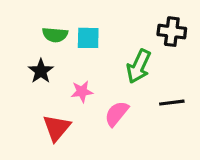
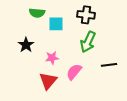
black cross: (172, 32) -> (86, 15), moved
green semicircle: (55, 35) -> (37, 13), moved
red triangle: (57, 128) -> (48, 81), moved

